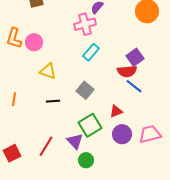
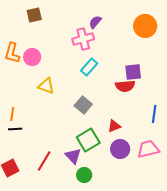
purple square: (135, 57) -> (133, 72), turned 30
blue line: (134, 86) -> (154, 114), moved, turned 60
black line: (53, 101) -> (15, 129), moved

